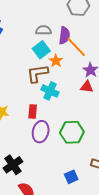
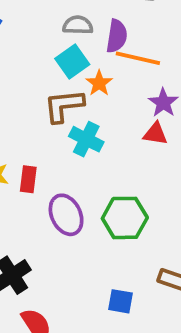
orange line: (76, 47) -> (138, 58), turned -35
red rectangle: (33, 112) -> (28, 179), moved
purple ellipse: (41, 132) -> (66, 215), turned -40
blue square: (71, 177) -> (121, 301), turned 32

